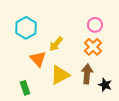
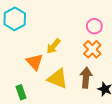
cyan hexagon: (26, 28) -> (15, 19), moved
yellow triangle: (60, 75) -> (58, 79), turned 50

